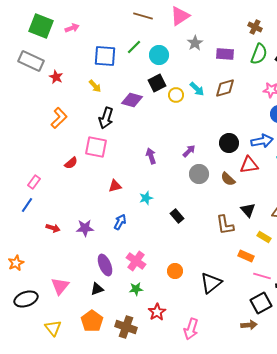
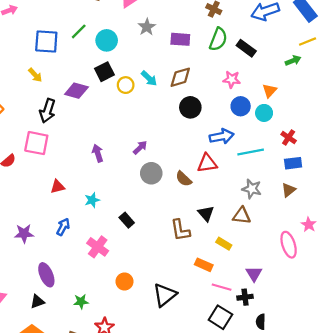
black circle: (229, 143) -> (190, 107), moved
pink cross: (136, 261) -> (98, 247), moved
black square: (261, 303) -> (220, 317), turned -30

